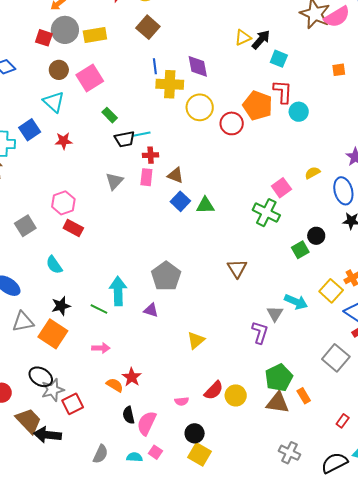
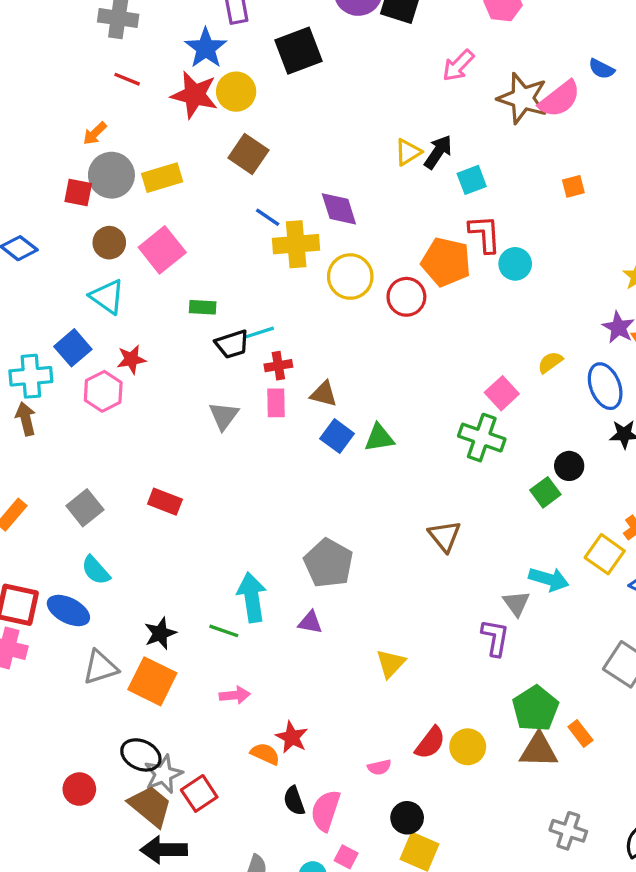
cyan square: (279, 59) -> (472, 180), turned -36
blue line: (155, 66) -> (268, 217), turned -42
green rectangle: (110, 115) -> (203, 307), turned -35
pink hexagon: (63, 203) -> (103, 391), moved
cyan semicircle: (54, 265) -> (96, 570), moved
brown trapezoid: (29, 421) -> (150, 806), moved

